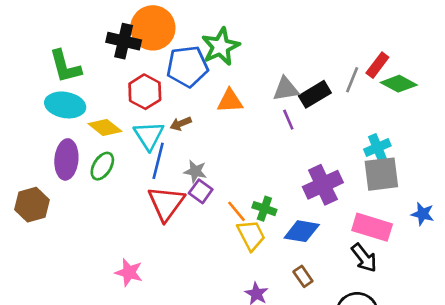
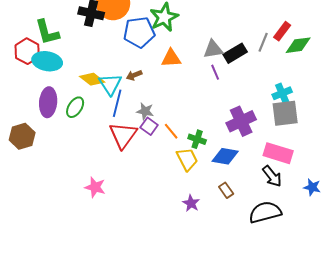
green diamond: (399, 84) -> (298, 45), turned -36
red hexagon: (145, 92) -> (27, 51), moved
yellow diamond: (105, 128) -> (92, 79), moved
orange line: (237, 211) -> (171, 131), moved
blue star: (423, 214) -> (312, 187), moved

